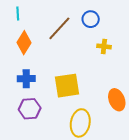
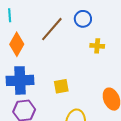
blue cross: (26, 79) -> (20, 80), size x1.5
yellow square: (67, 86) -> (61, 86), size x0.6

